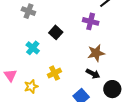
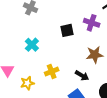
black square: (56, 32) -> (67, 30), moved, turned 32
black arrow: (93, 74) -> (82, 76), moved

